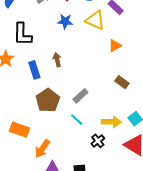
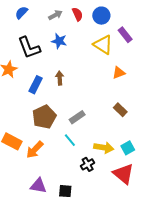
blue star: (65, 21) -> (59, 41), moved
black L-shape: (22, 34) -> (29, 48), turned -30
blue rectangle: (34, 70) -> (36, 85), turned 36
orange arrow: (42, 149) -> (35, 150), moved

